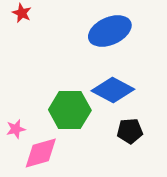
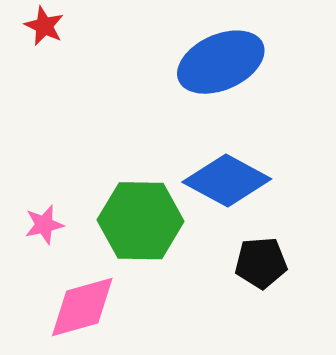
pink star: (16, 129) -> (44, 225), moved

